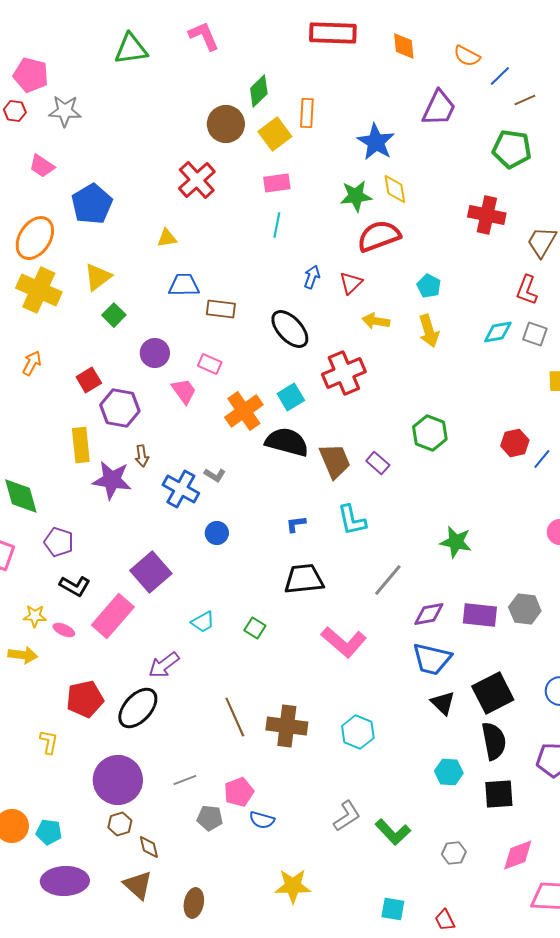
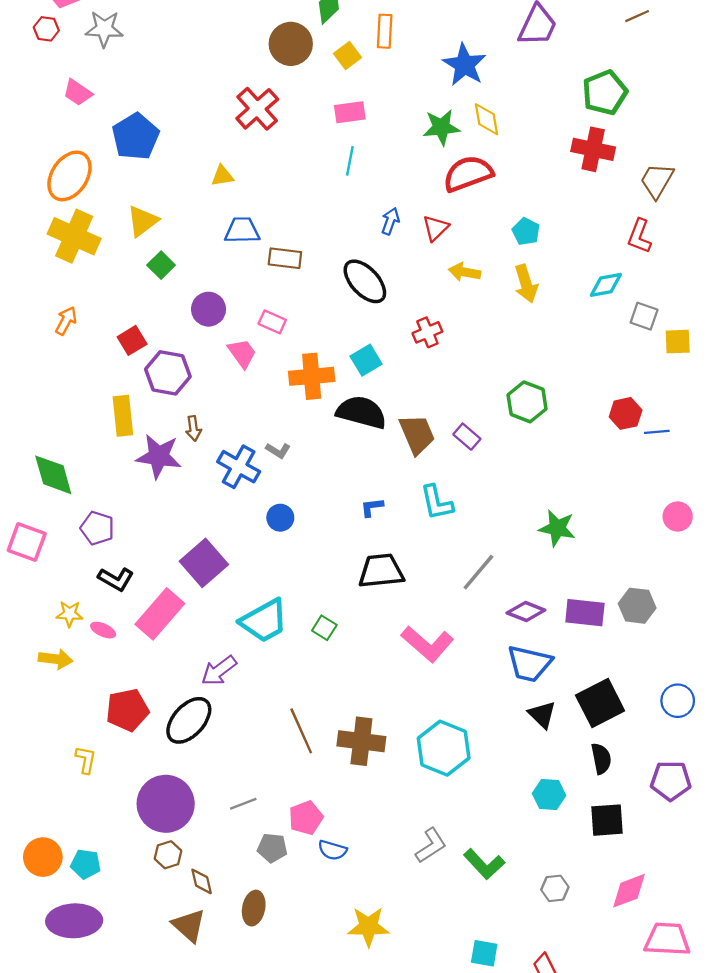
yellow square: (275, 134) -> (348, 55), size x0.7
green pentagon: (512, 149) -> (605, 93), moved, turned -30
gray square: (535, 334) -> (644, 316), moved
red cross: (344, 373) -> (427, 332), size x0.6
orange cross: (244, 411) -> (312, 376), turned 30
blue line: (542, 459) -> (657, 432), turned 45
purple diamond: (429, 614) -> (526, 612), turned 32
cyan trapezoid: (203, 622) -> (264, 621), size x1.8
cyan hexagon: (358, 732) -> (444, 748), size x1.4
black semicircle: (494, 741) -> (601, 759), size x0.7
purple ellipse: (65, 881) -> (74, 921), moved
brown ellipse: (194, 903) -> (254, 908), moved

